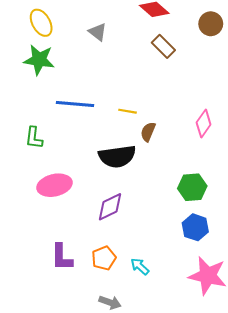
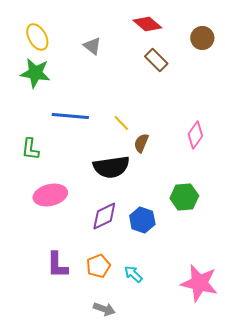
yellow line: (127, 111) -> (121, 123), turned 36
blue hexagon: (195, 227) -> (142, 220), moved

